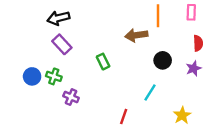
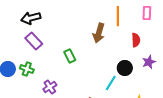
brown arrow: (136, 35) -> (99, 33), turned -66
red semicircle: (198, 43) -> (136, 40), moved
black circle: (163, 60) -> (125, 68), moved
purple cross: (71, 97) -> (50, 87), moved, turned 32

